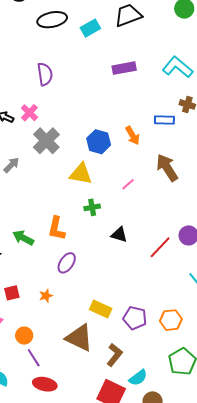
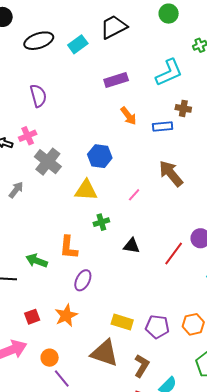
cyan L-shape: (178, 67) -> (169, 73), turned 124
pink cross: (29, 113) -> (28, 136), turned 30
orange arrow: (133, 135) -> (128, 116), moved
orange star: (46, 296) -> (66, 315), size x1.6

